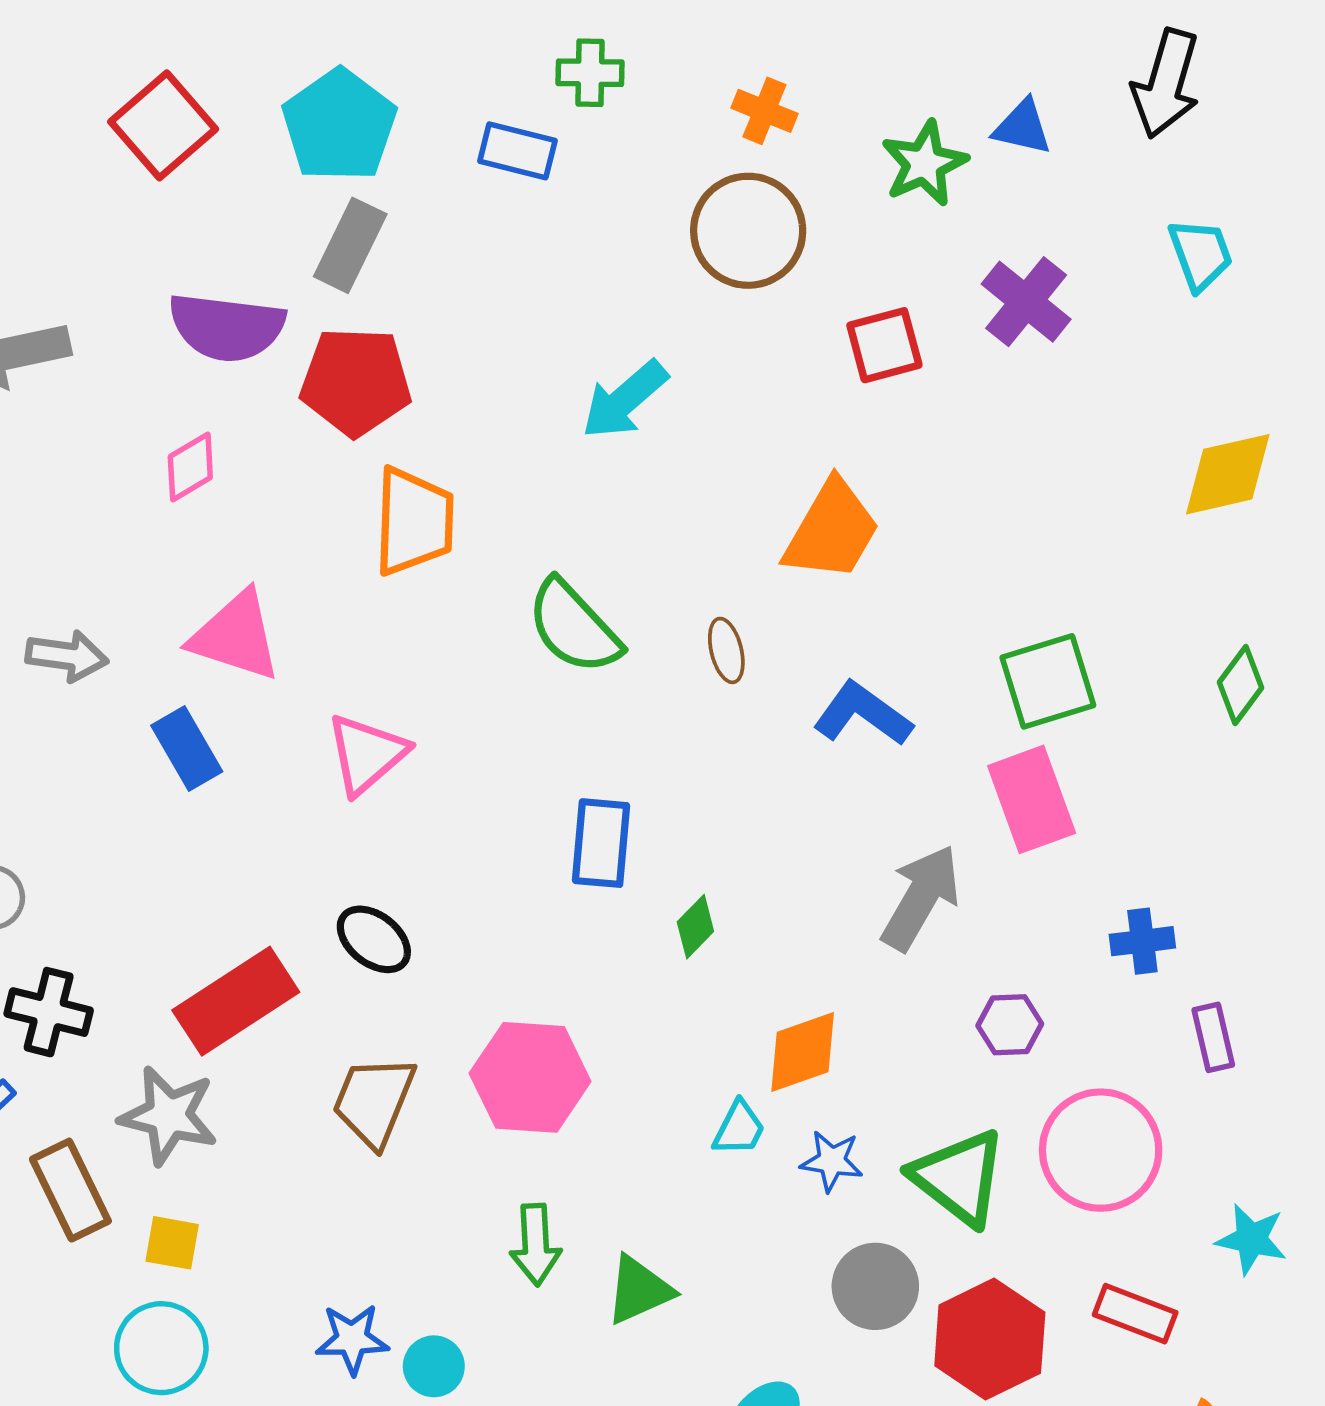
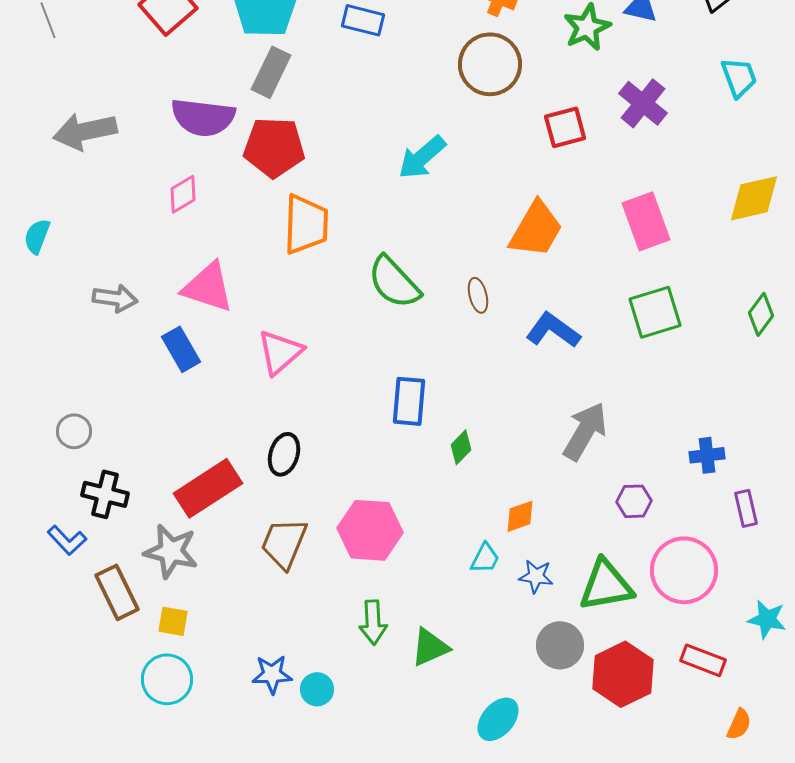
pink rectangle: (1032, 799) -> (646, 221), moved
black ellipse: (374, 939) -> (284, 454), turned 69
orange diamond: (803, 1052) -> (520, 516), size x0.7
green triangle: (959, 1177) -> (606, 585), turned -48

